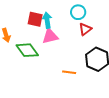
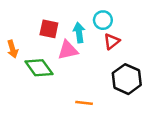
cyan arrow: (47, 20) -> (79, 33), moved
orange line: (69, 72) -> (84, 103), moved

